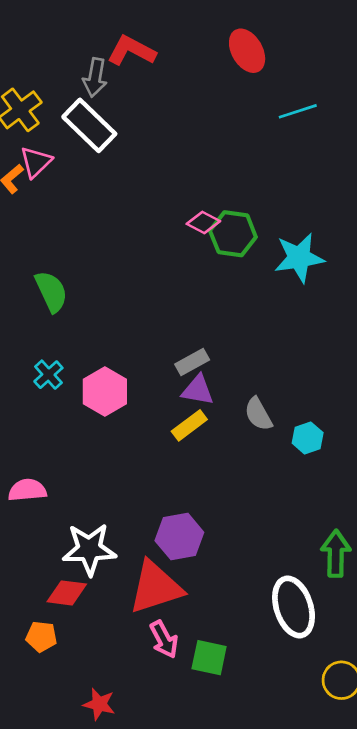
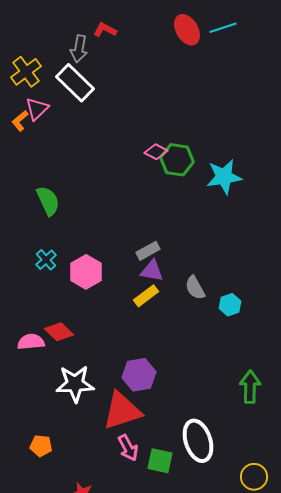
red L-shape: (132, 51) -> (105, 30), size x0.7
cyan line: (298, 111) -> (223, 28), moved
red diamond: (67, 593) -> (59, 332), moved, turned 36
white ellipse: (294, 607) -> (198, 441), moved

